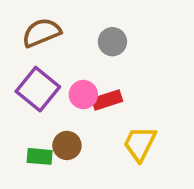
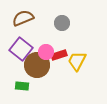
yellow trapezoid: (140, 144) -> (77, 61), moved
brown circle: (67, 145) -> (37, 65), moved, size x1.6

